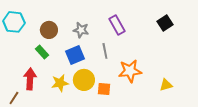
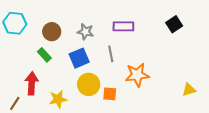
purple rectangle: (117, 25) -> (123, 26), turned -60
yellow star: (60, 83) -> (58, 99), moved
yellow triangle: (166, 85) -> (189, 90), moved

